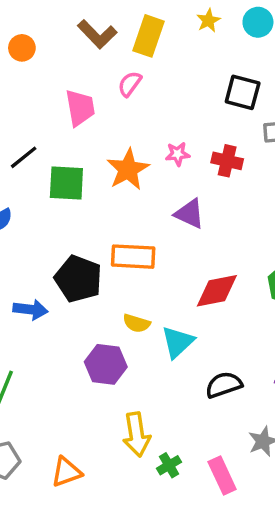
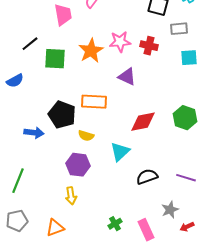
pink star: (178, 154) -> (120, 42), size x1.5
yellow semicircle: (137, 323) -> (86, 136), moved
yellow arrow: (137, 434) -> (71, 196), moved, size x0.7

